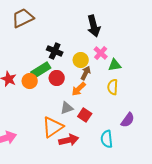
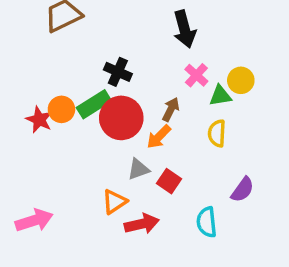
yellow circle: (81, 60) -> (241, 80), moved
red circle: (57, 78) -> (121, 118), size x1.6
orange circle: (30, 81) -> (61, 109), moved
orange triangle: (53, 127) -> (114, 202), size x0.7

